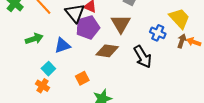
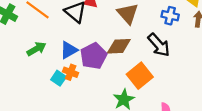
purple pentagon: (88, 27) -> (93, 56), moved
orange square: (82, 78) -> (140, 76), moved, size x1.6
orange cross: (43, 86) -> (71, 72), moved

